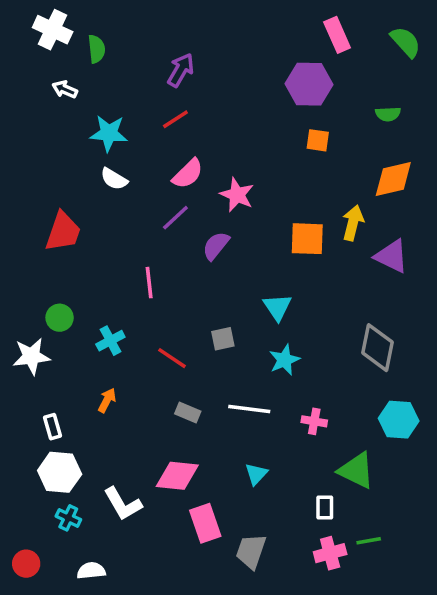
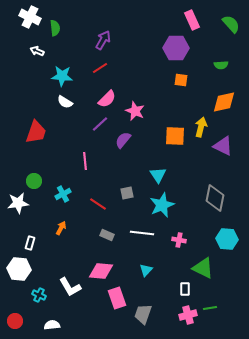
cyan star: (284, 360) -> (162, 205), size x1.4
white rectangle: (53, 427) -> (30, 243), turned 32
white hexagon: (60, 472) -> (19, 269), moved

